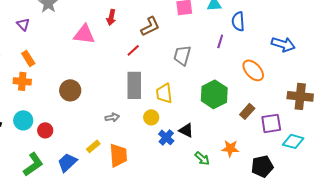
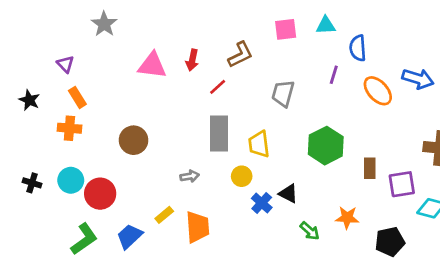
red arrow: (111, 17) -> (192, 60), moved
purple triangle: (23, 24) -> (65, 64), moved
orange ellipse: (253, 70) -> (378, 91), moved
brown rectangle: (247, 111) -> (370, 168), turned -42
red circle: (45, 130) -> (100, 194), size x1.5

